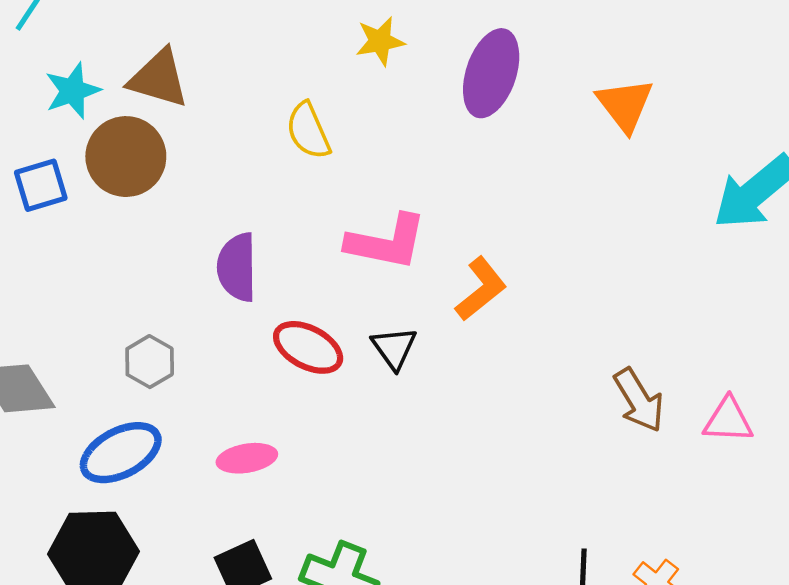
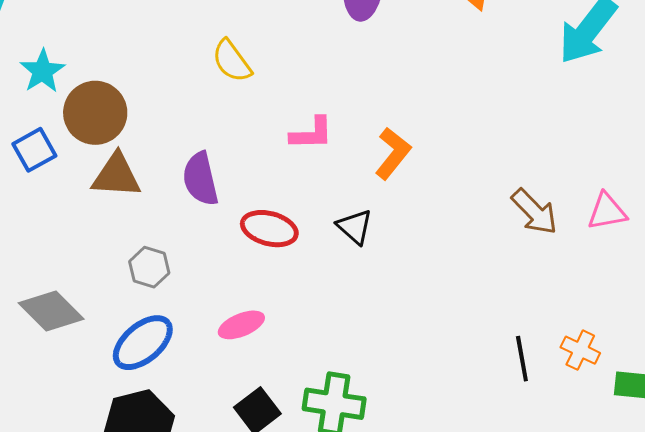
brown triangle: (159, 79) -> (116, 176), moved
pink L-shape: (386, 242) -> (312, 133), size x0.7
black triangle: (394, 348) -> (355, 227), moved

